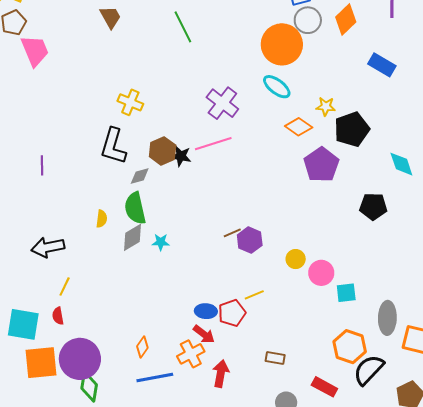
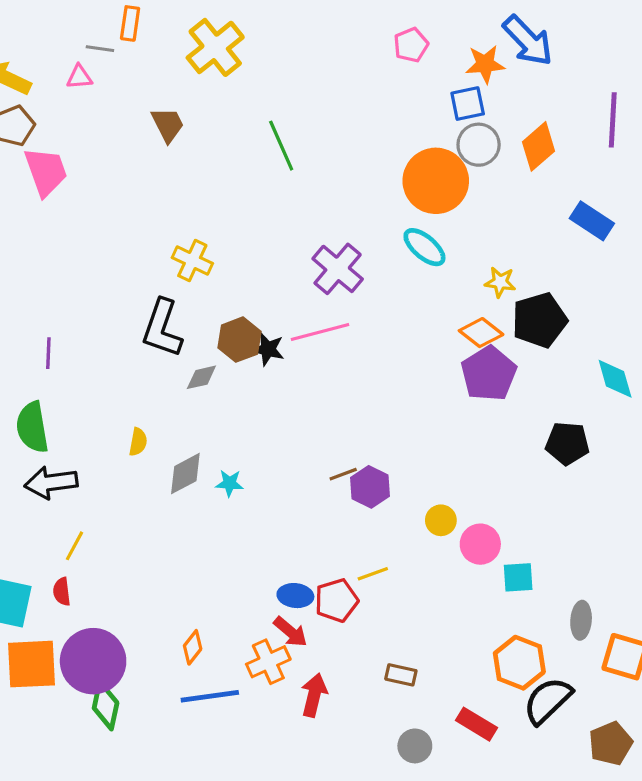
orange diamond: (299, 127) -> (481, 333), moved
green semicircle: (135, 208) -> (32, 427), moved
gray ellipse: (387, 318) -> (581, 620), size x0.7

